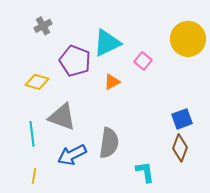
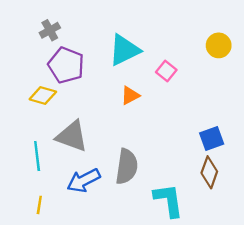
yellow circle: (188, 39) -> (219, 45), size x0.6
purple pentagon: (75, 61) -> (66, 65), moved
cyan L-shape: (145, 172) -> (169, 200), size x1.4

